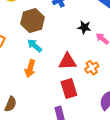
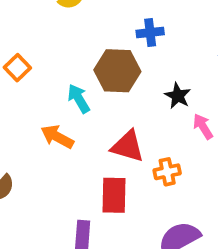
brown hexagon: (32, 21) -> (117, 71), moved
orange arrow: (30, 69) -> (57, 137), turned 84

